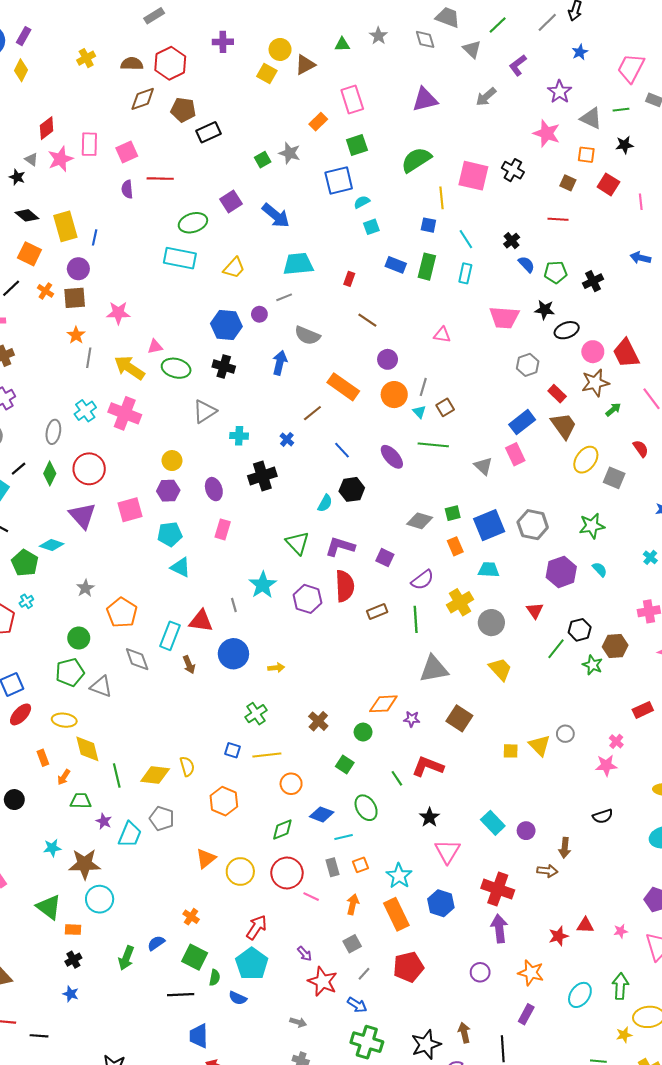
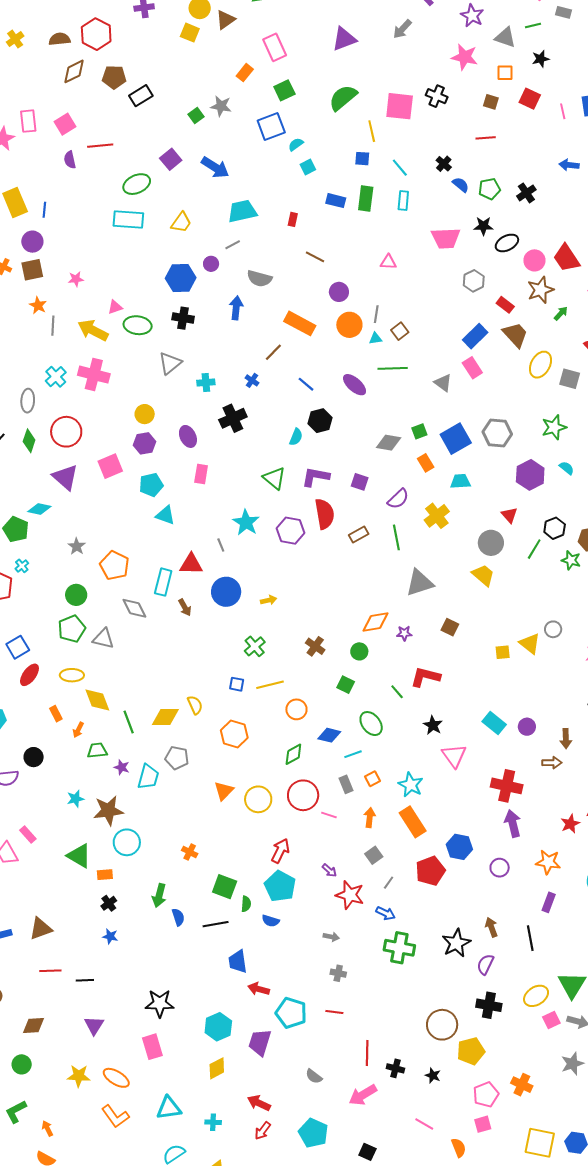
pink star: (118, 313) -> (76, 279), size x0.7
cyan triangle: (419, 412) -> (376, 338), turned -48
gray circle: (491, 623) -> (491, 543), moved
brown square: (459, 718) -> (450, 627), size x0.7
blue hexagon: (441, 903) -> (459, 847), moved
orange cross: (191, 917) -> (190, 852), moved
blue semicircle: (156, 943) -> (178, 917), moved, turned 114

